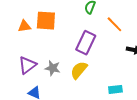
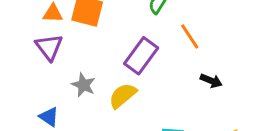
purple triangle: (27, 65) -> (49, 47), moved, turned -42

